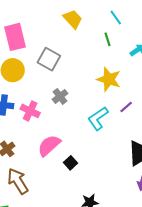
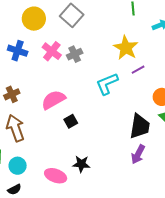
purple line: (126, 107) -> (138, 70), moved
pink cross: (30, 111) -> (52, 51), moved

